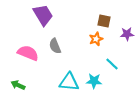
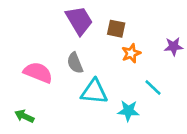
purple trapezoid: (43, 15) -> (79, 20), moved
brown square: (104, 21) -> (116, 29), moved
cyan triangle: (69, 82) -> (94, 92), moved

